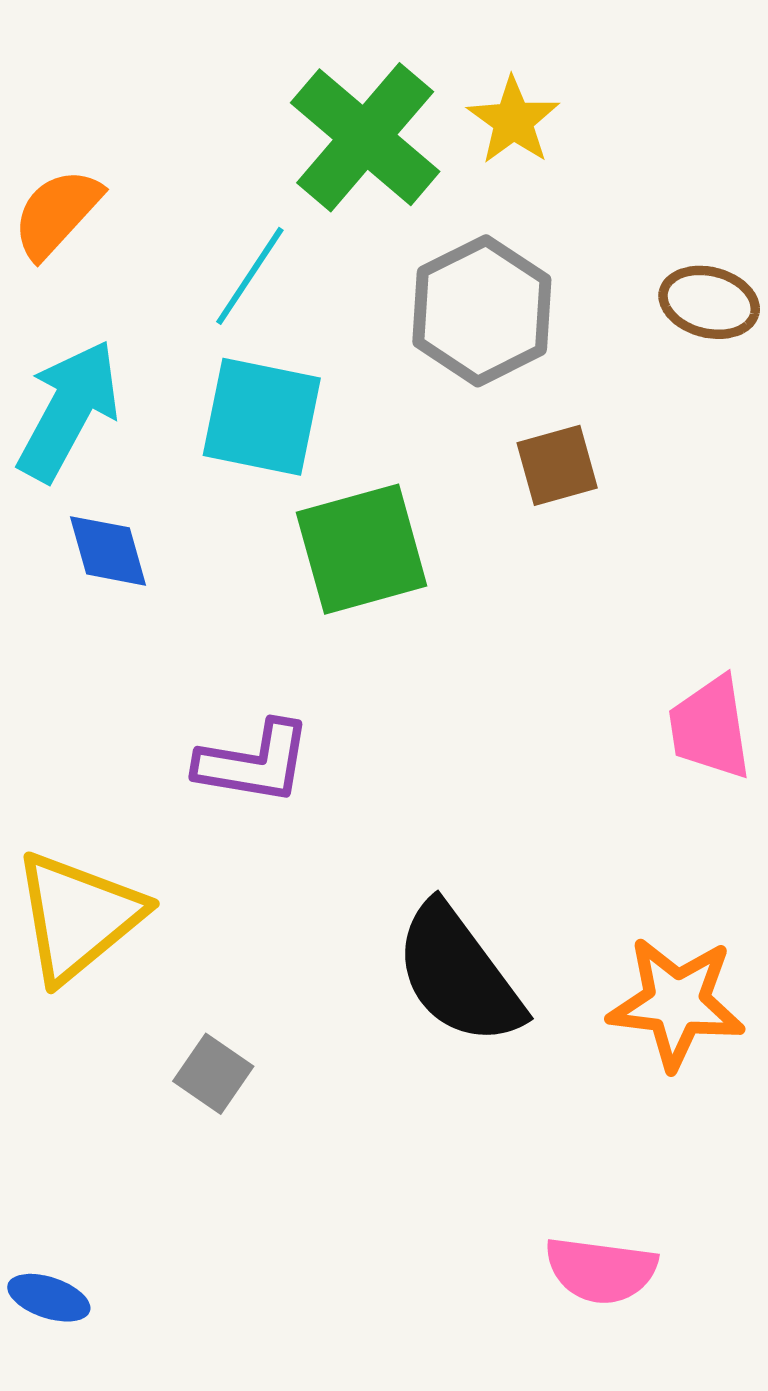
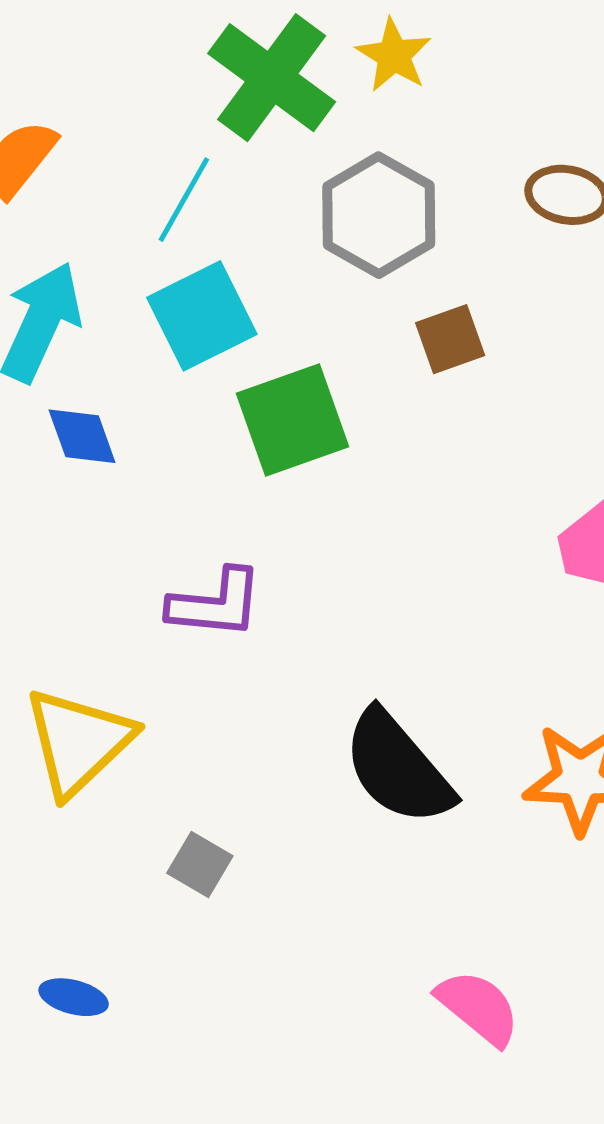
cyan square: (262, 417) -> (202, 316), turned -34
pink semicircle: (601, 1270) -> (478, 1008), moved, turned -144
blue ellipse: (49, 1298) -> (74, 997), moved

